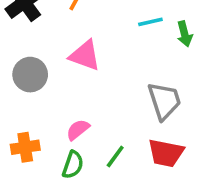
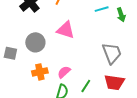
orange cross: (25, 147) -> (40, 72), moved

